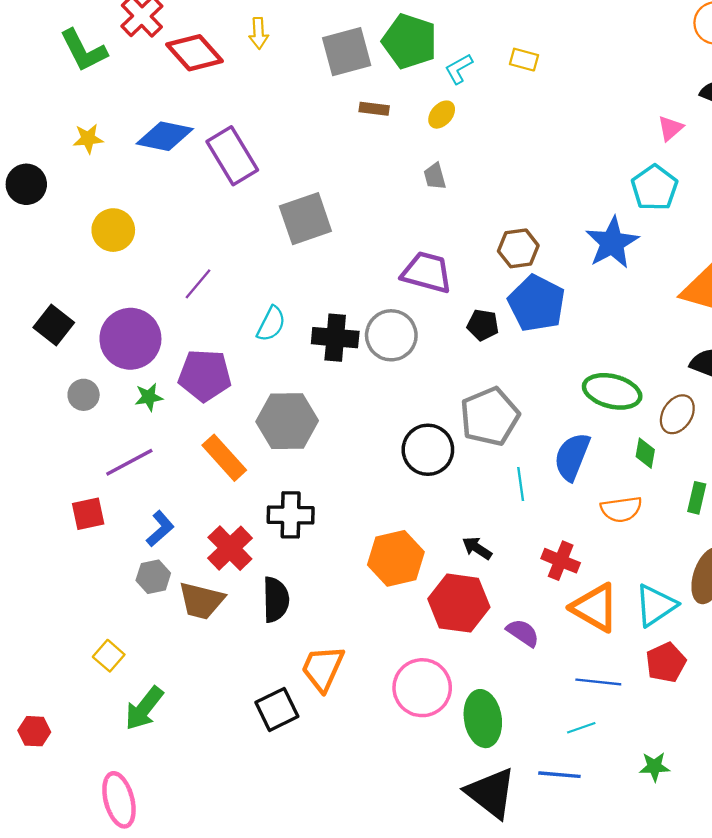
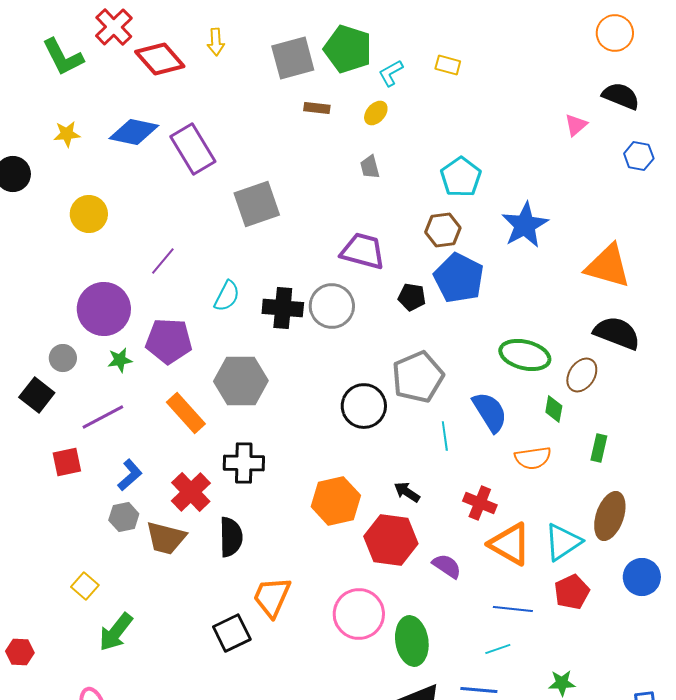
cyan pentagon: (654, 188) -> (461, 177), moved
black square: (54, 325) -> (37, 395), moved
blue semicircle: (572, 457) -> (490, 412), turned 126

